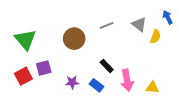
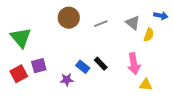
blue arrow: (168, 17) -> (161, 16), turned 128
brown circle: (74, 39) -> (69, 18), moved
pink arrow: (127, 80) -> (134, 64), moved
blue rectangle: (96, 85) -> (83, 67), moved

